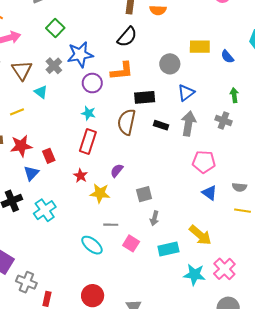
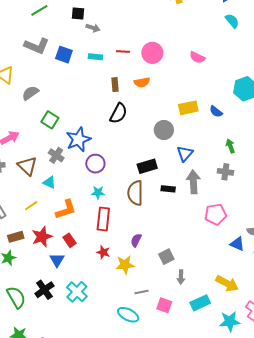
orange L-shape: (122, 71) -> (66, 210), moved
blue triangle: (209, 193) -> (237, 244), moved

